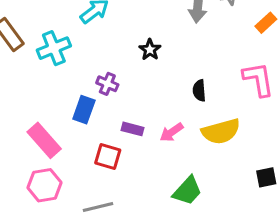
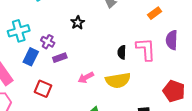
cyan cross: (54, 48) -> (19, 31), moved
black semicircle: (199, 91) -> (122, 52), moved
purple rectangle: (132, 129) -> (60, 58), moved, turned -40

